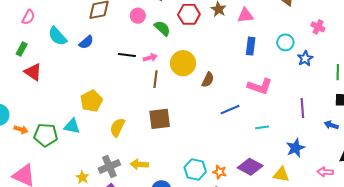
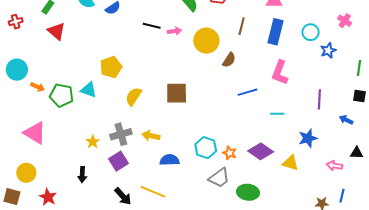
blue rectangle: (251, 46) -> (276, 32), size x1.4
brown line: (156, 79) -> (242, 26), moved
pink L-shape: (260, 86) -> (280, 73), turned 85

